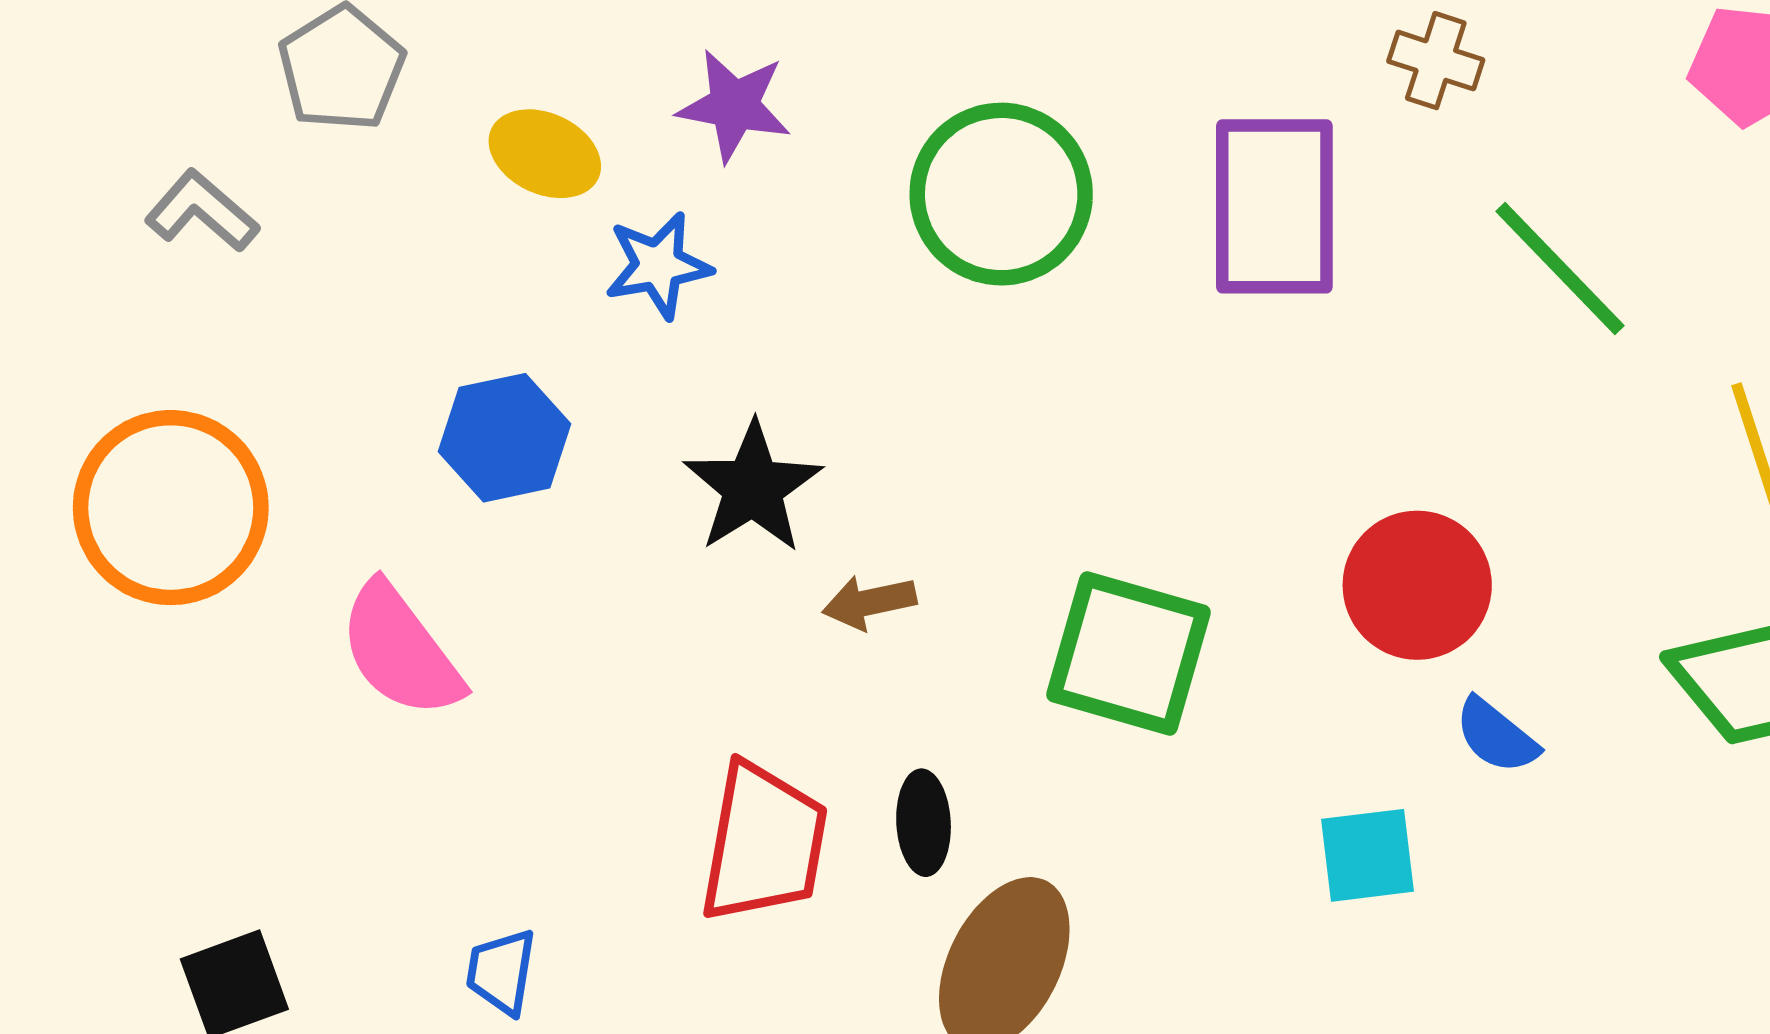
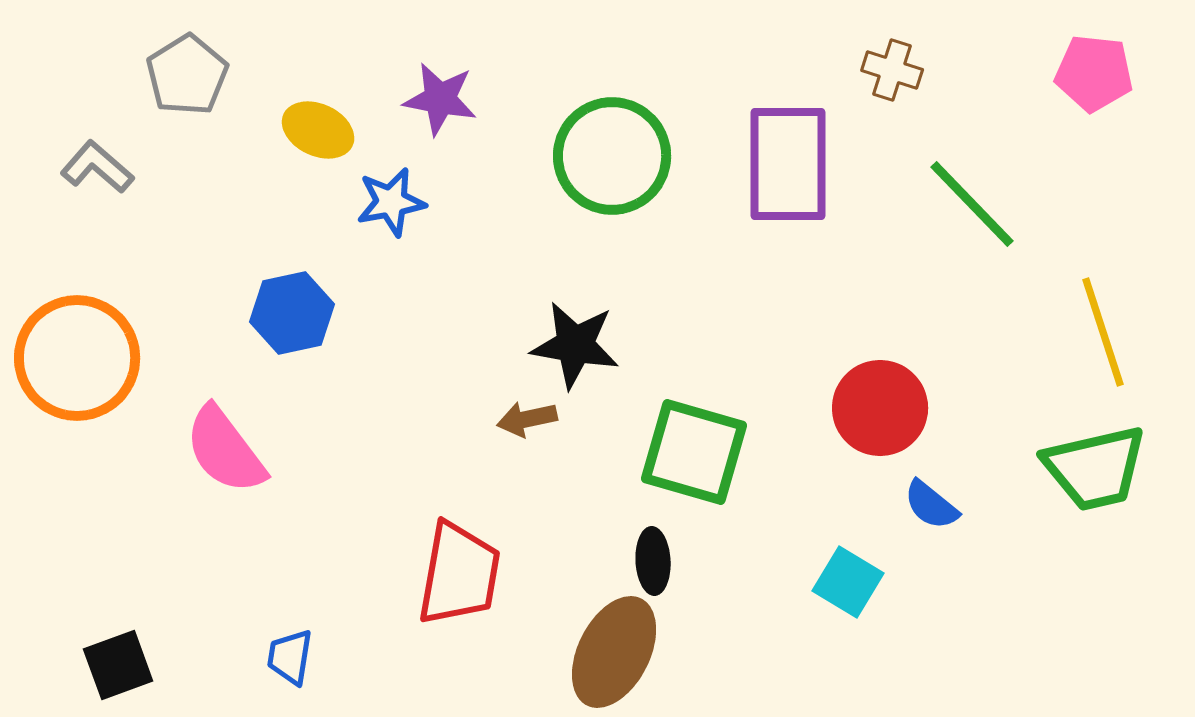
black star: (753, 487) -> (575, 345), moved, turned -30
black ellipse: (924, 823) -> (653, 561), moved
cyan square: (1367, 855) -> (848, 582), turned 38

